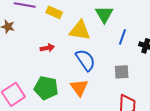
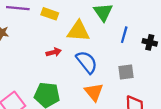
red arrow: (47, 48) -> (54, 52), moved
orange triangle: (79, 88) -> (94, 92), moved

